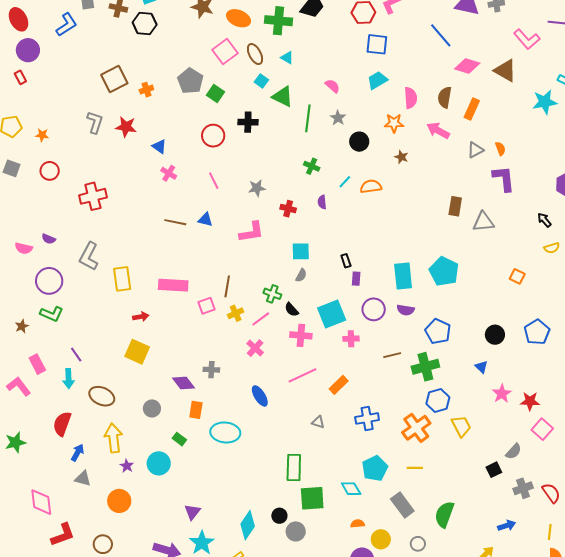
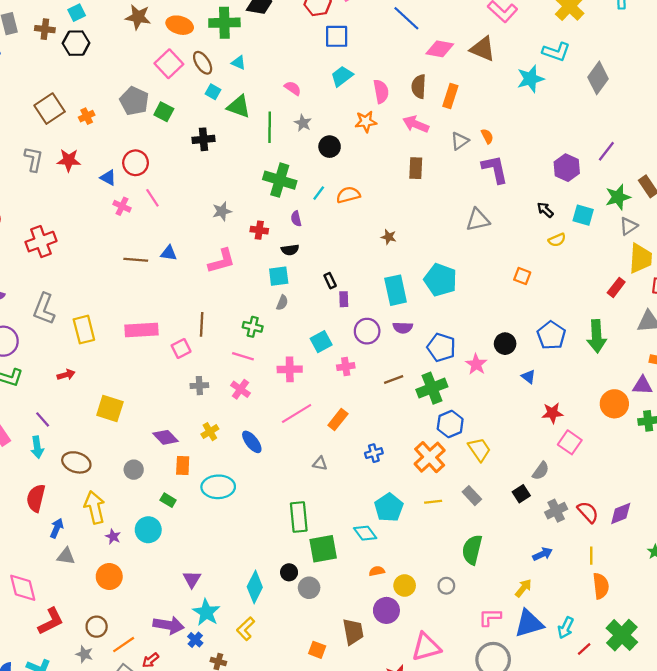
red circle: (213, 136) -> (136, 163), moved
brown star: (401, 157) -> (389, 237), moved
green cross: (312, 166) -> (280, 180), size x1.8
pink line: (214, 181) -> (152, 198), moved
brown rectangle: (455, 206) -> (416, 168), moved
black semicircle: (292, 310) -> (290, 250), moved, turned -49
yellow cross: (236, 313) -> (210, 432), moved
cyan square: (332, 314) -> (321, 342), size x0.7
red arrow: (141, 317) -> (66, 375), moved
pink line: (261, 319) -> (243, 356), turned 60
blue triangle: (481, 367) -> (529, 377), moved
gray cross: (211, 370) -> (199, 386), moved
pink star: (502, 394) -> (476, 364), moved
blue cross: (367, 418) -> (374, 453), size x0.7
gray rectangle: (402, 505) -> (472, 496), moved, size x0.7

